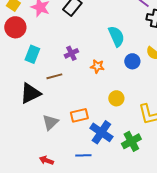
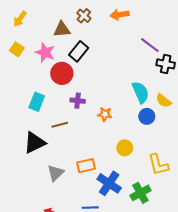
red circle: (15, 27) -> (62, 73), moved
cyan semicircle: (116, 36) -> (140, 92), moved
purple cross: (71, 53) -> (78, 101), turned 32
blue circle: (132, 61) -> (147, 116), moved

